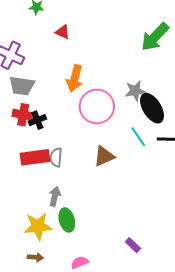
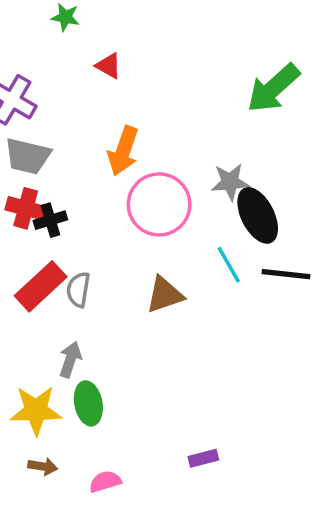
red rectangle: (35, 157) -> (41, 286), turned -40
purple rectangle: (133, 245) -> (203, 458), turned -63
brown arrow: (35, 257) -> (43, 466), moved

